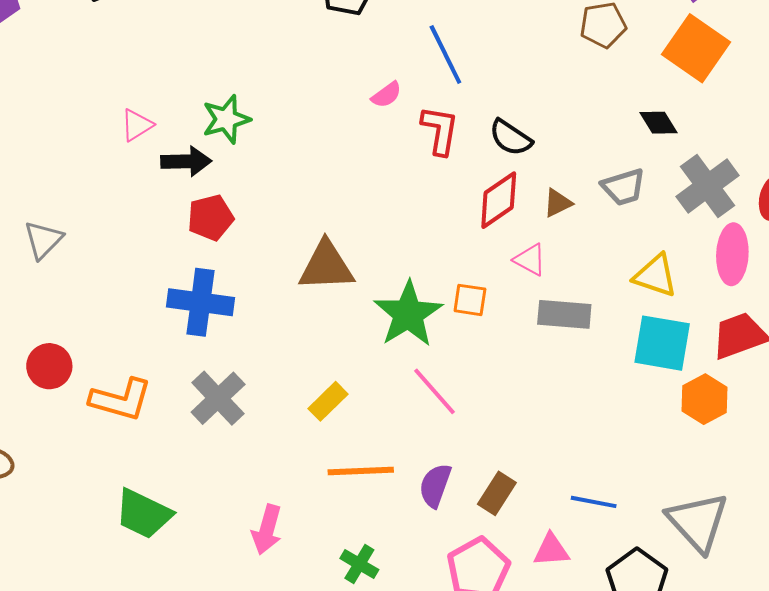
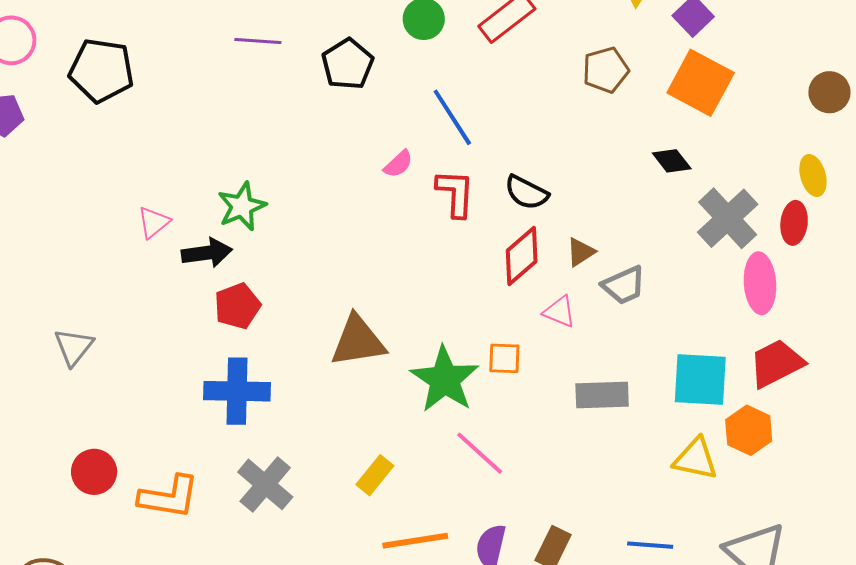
gray trapezoid: (623, 187) -> (624, 285), moved
yellow triangle: (655, 276) -> (696, 459), moved
gray rectangle: (564, 314) -> (602, 395), moved

